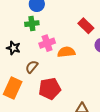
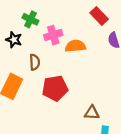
green cross: (32, 24) -> (30, 19), moved, turned 32
brown semicircle: (32, 67) -> (35, 62), turned 136

